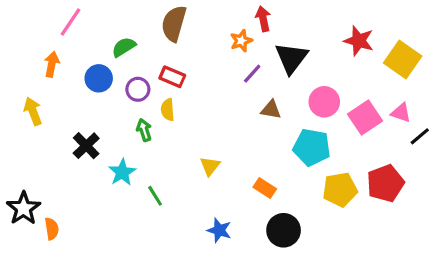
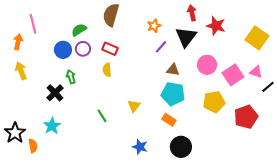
red arrow: (263, 19) -> (192, 13), moved
pink line: (70, 22) -> (33, 24), moved, turned -48
red star: (359, 41) -> (216, 26), moved
orange arrow: (52, 64) -> (18, 42), moved
purple circle: (138, 89) -> (83, 49), moved
green arrow: (144, 130) -> (71, 77), moved
cyan pentagon: (312, 147) -> (173, 94), moved
cyan star: (122, 172) -> (52, 126), moved
yellow pentagon: (340, 190) -> (214, 102), moved
green line: (155, 196) -> (102, 116), moved

